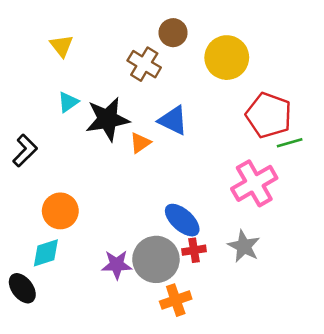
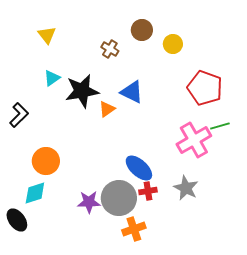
brown circle: (173, 33) -> (142, 30), moved
yellow circle: (227, 58) -> (173, 44), size x0.6
brown cross: (144, 64) -> (110, 49), size x0.7
green line: (290, 143) -> (220, 126), moved

